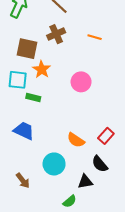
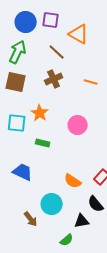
brown square: (27, 49) -> (16, 82), moved
green rectangle: (33, 97) -> (43, 143), moved
brown arrow: (23, 181) -> (31, 219), moved

